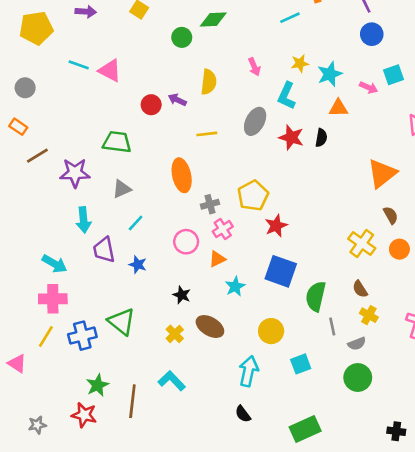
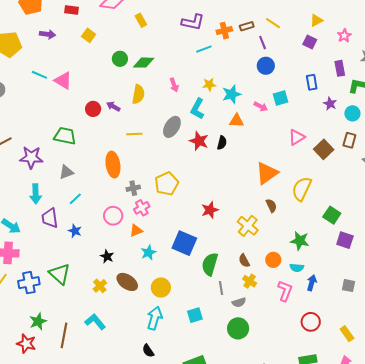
green diamond: (213, 19) -> (144, 63), moved
red star: (276, 226) -> (210, 210), moved
orange circle: (399, 249) -> (273, 260), moved
yellow circle: (271, 331) -> (161, 288), moved

